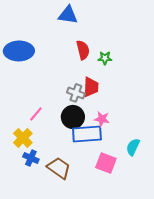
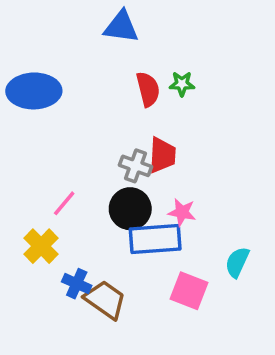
green star: (105, 58) -> (182, 84), moved
blue cross: (31, 158) -> (77, 284), moved

